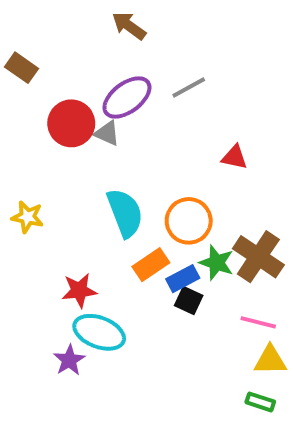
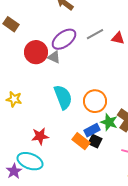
red triangle: (234, 157) -> (118, 38), moved
orange rectangle: (151, 265) -> (81, 141), moved, turned 72
cyan ellipse: (99, 332) -> (30, 161), moved
purple star: (69, 360) -> (14, 171), moved

